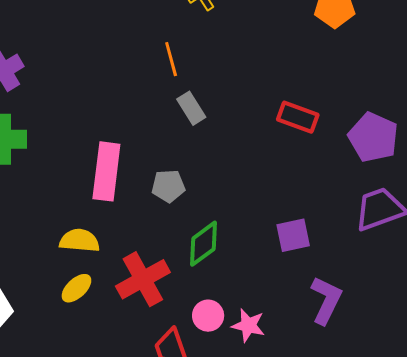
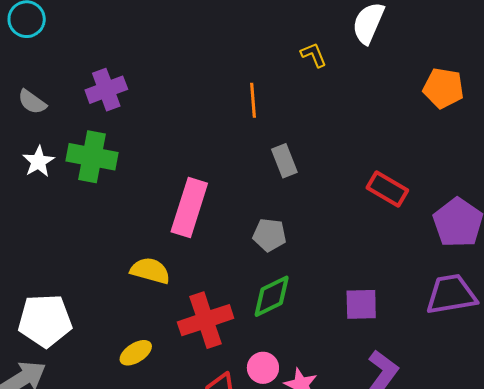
orange line: (171, 59) -> (253, 100), moved
gray pentagon: (168, 186) -> (269, 235), moved
yellow ellipse: (76, 288) -> (136, 353), moved

